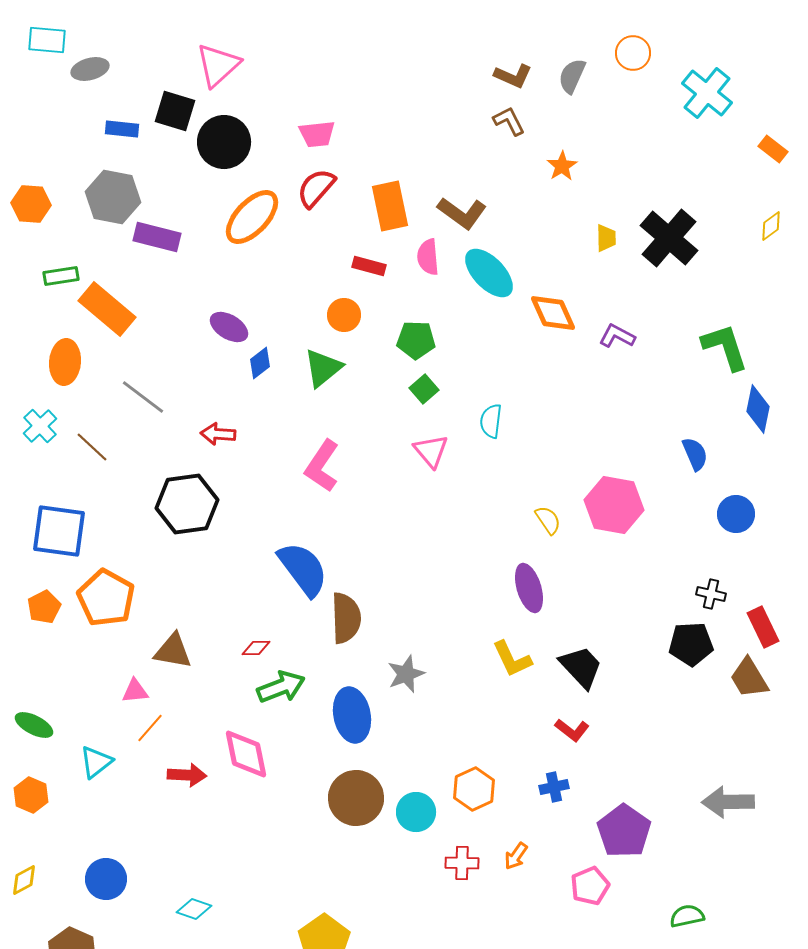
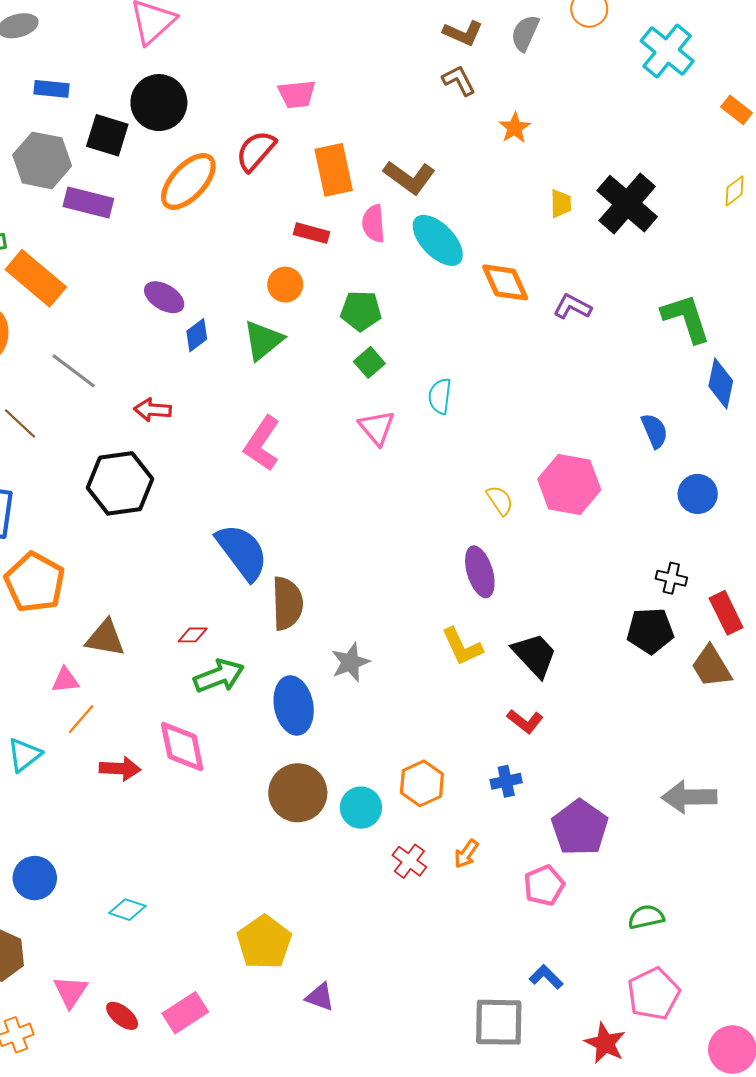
black square: (175, 111) -> (107, 135), moved
pink trapezoid: (317, 134) -> (297, 94), moved
red cross: (462, 863) -> (409, 861), turned 36

